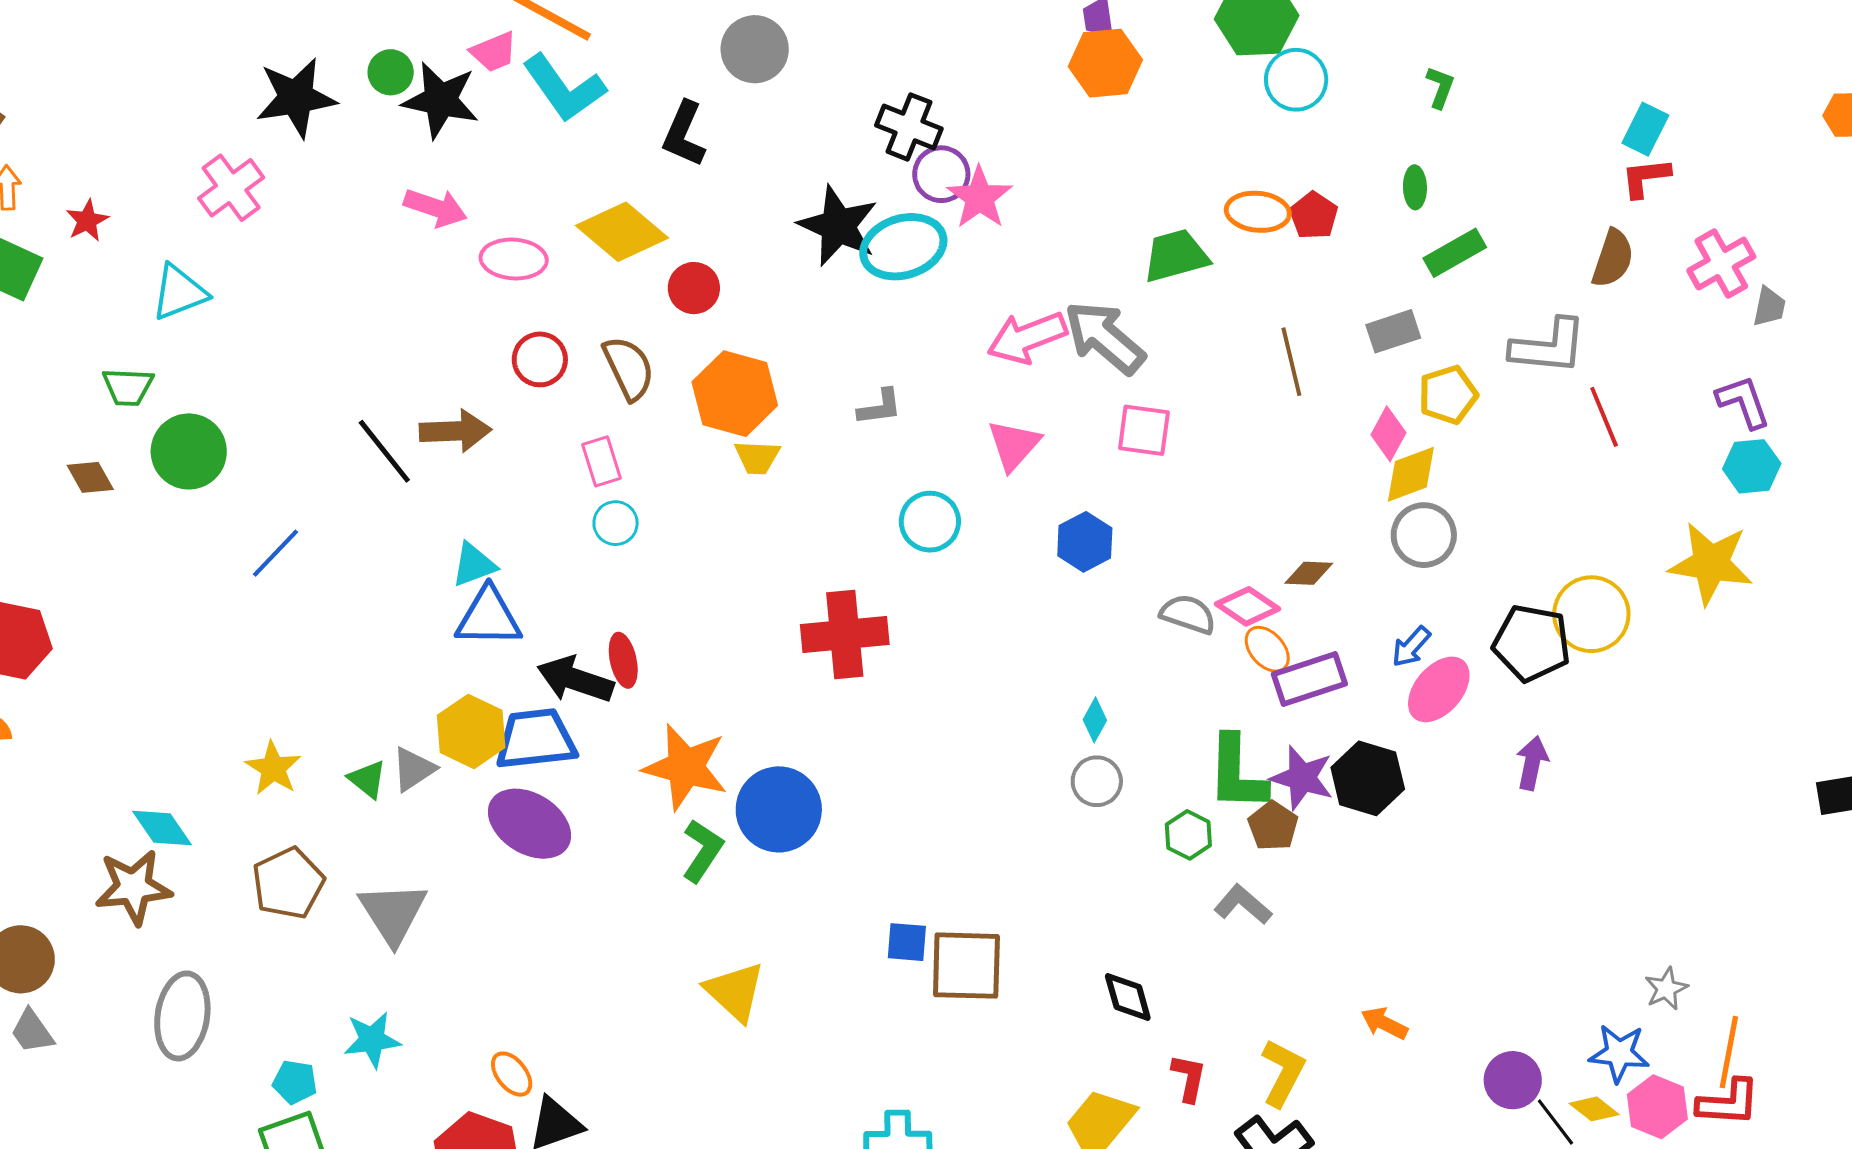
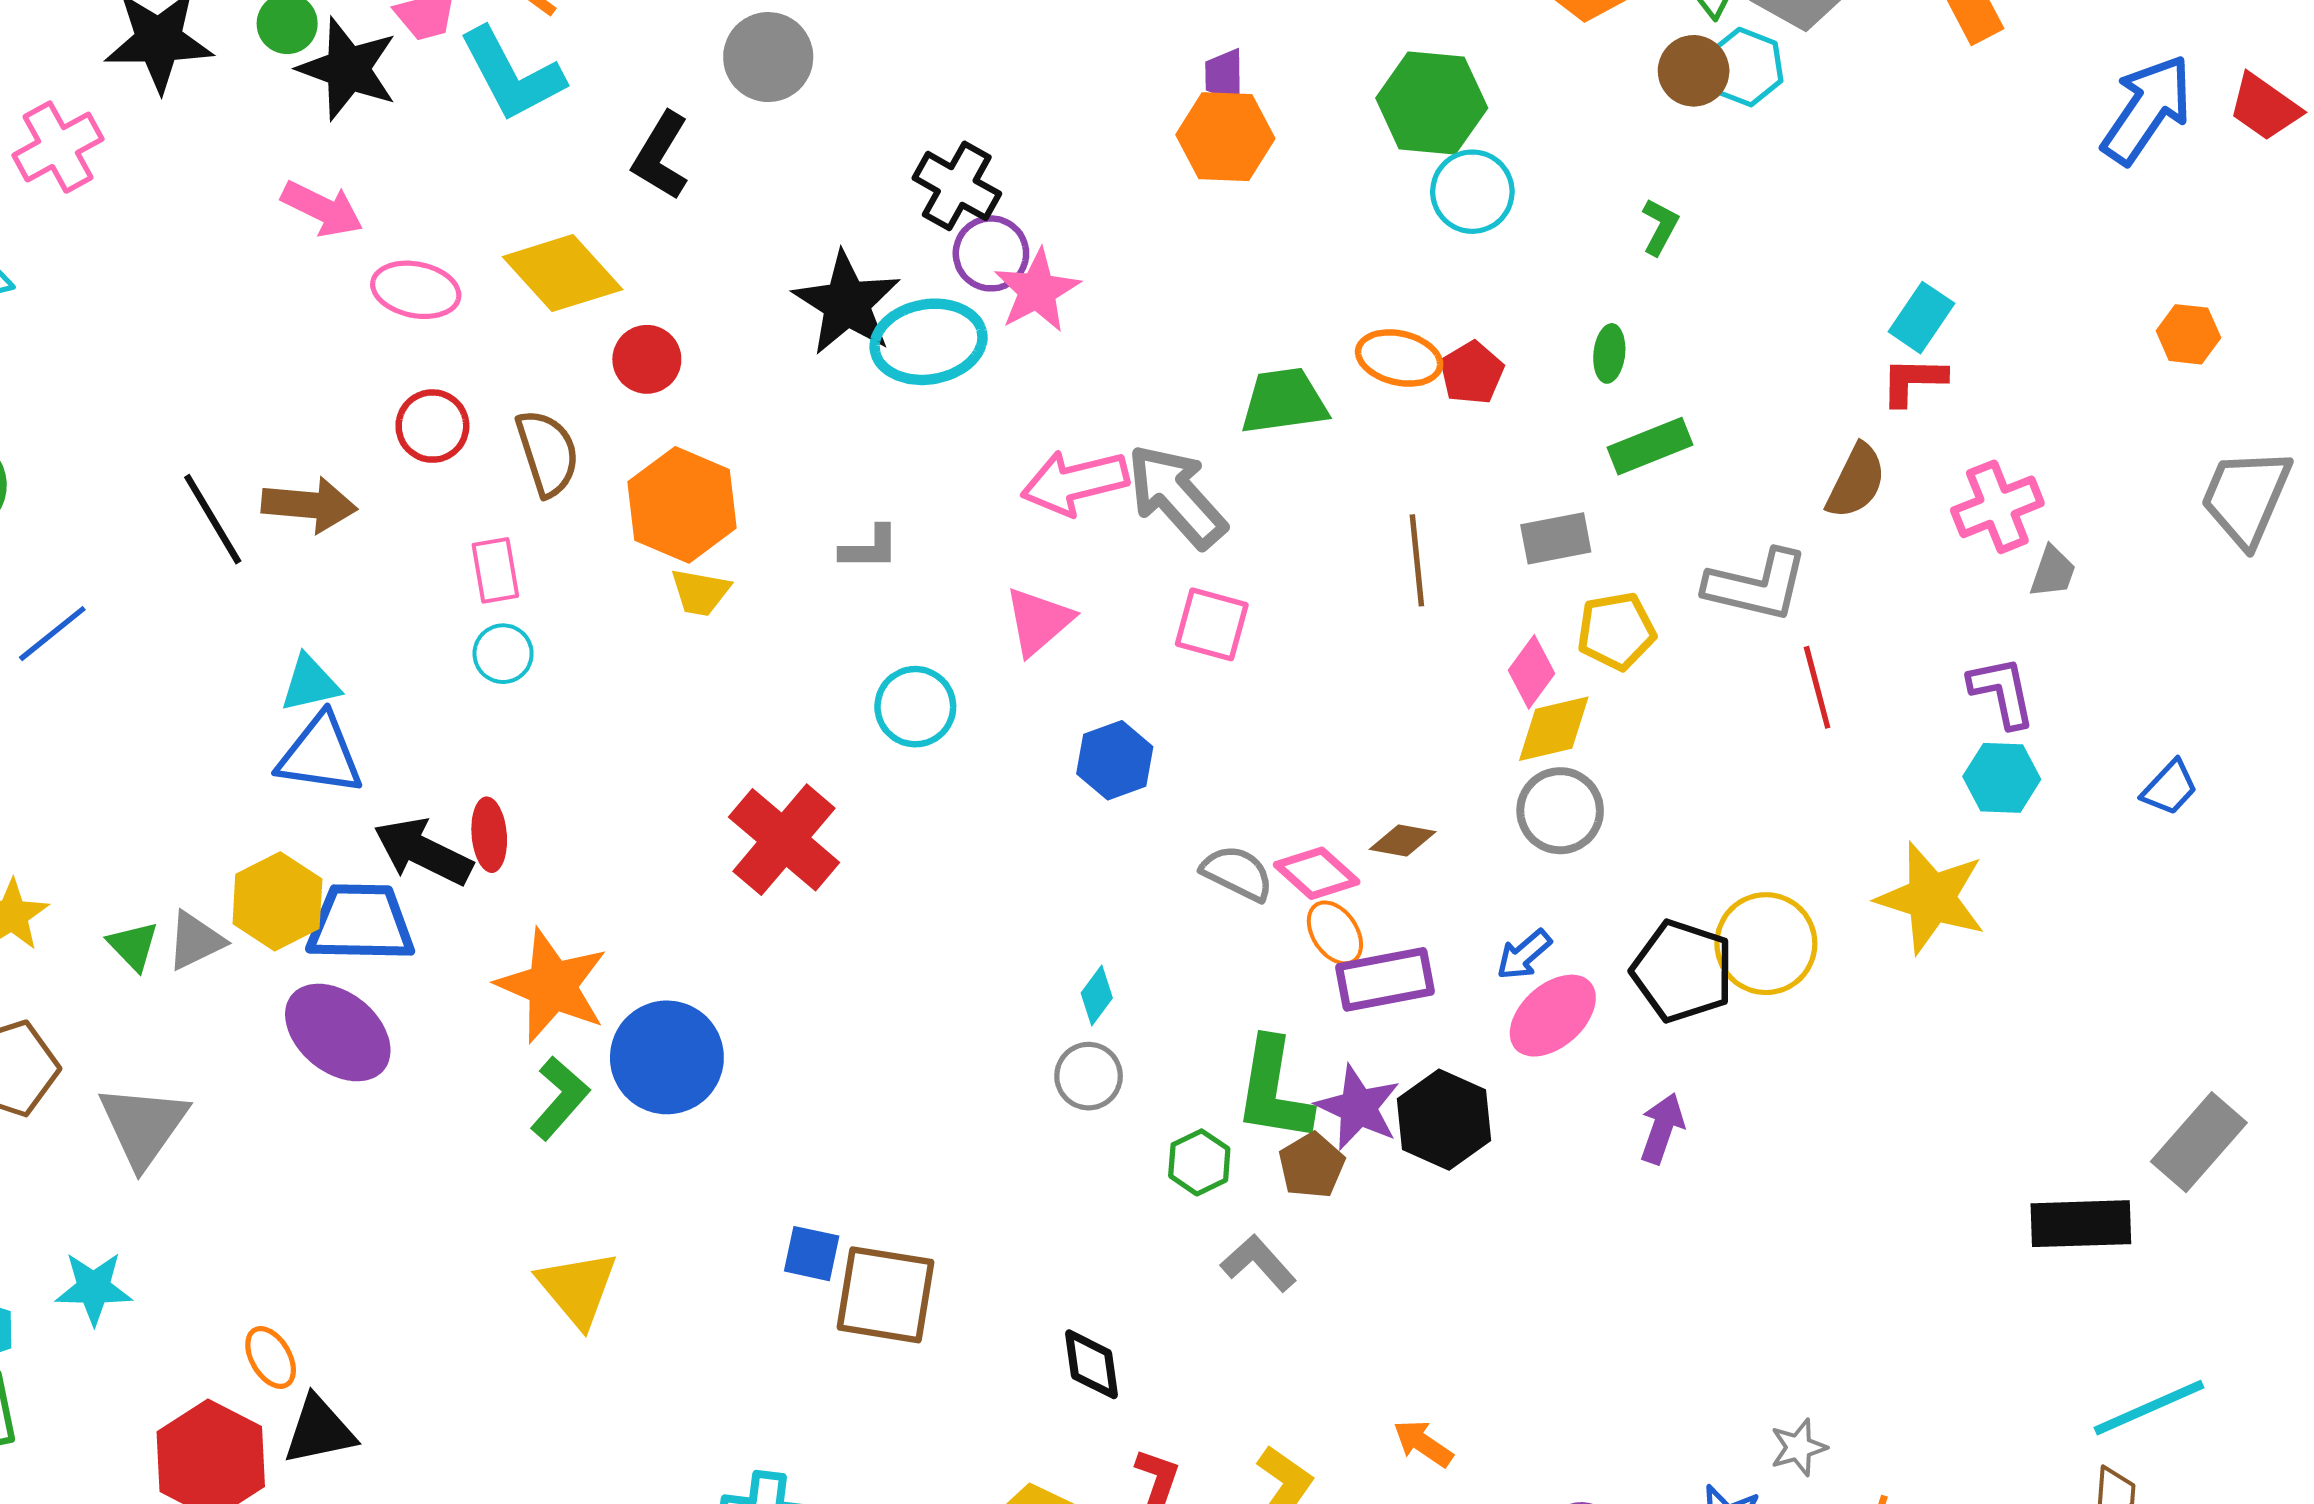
red cross: (845, 634) -> (784, 840), turned 38

